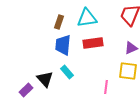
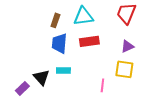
cyan rectangle: (67, 72) -> (63, 70), turned -48

